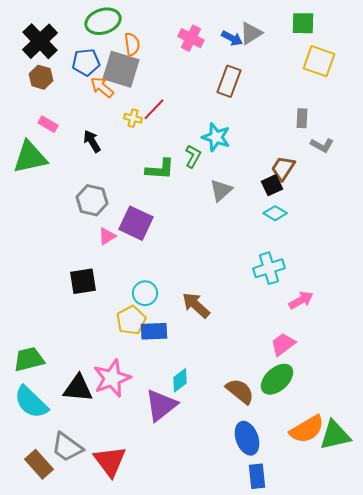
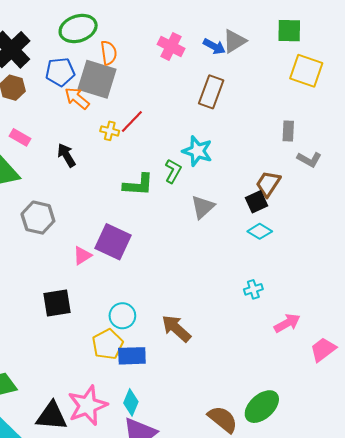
gray hexagon: (92, 200) -> (38, 218), moved
cyan cross: (269, 268) -> (253, 289), size x0.6
pink trapezoid: (283, 344) -> (323, 350), moved
cyan diamond: (180, 380) -> (131, 402), moved, turned -30

